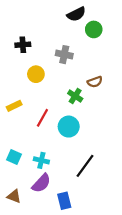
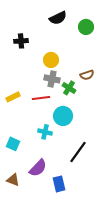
black semicircle: (76, 14) -> (58, 18), moved
gray cross: (64, 55) -> (52, 79), moved
yellow circle: (36, 74) -> (51, 60), moved
red line: (42, 118) -> (41, 98), moved, turned 54
cyan cross: (41, 160) -> (45, 132), moved

